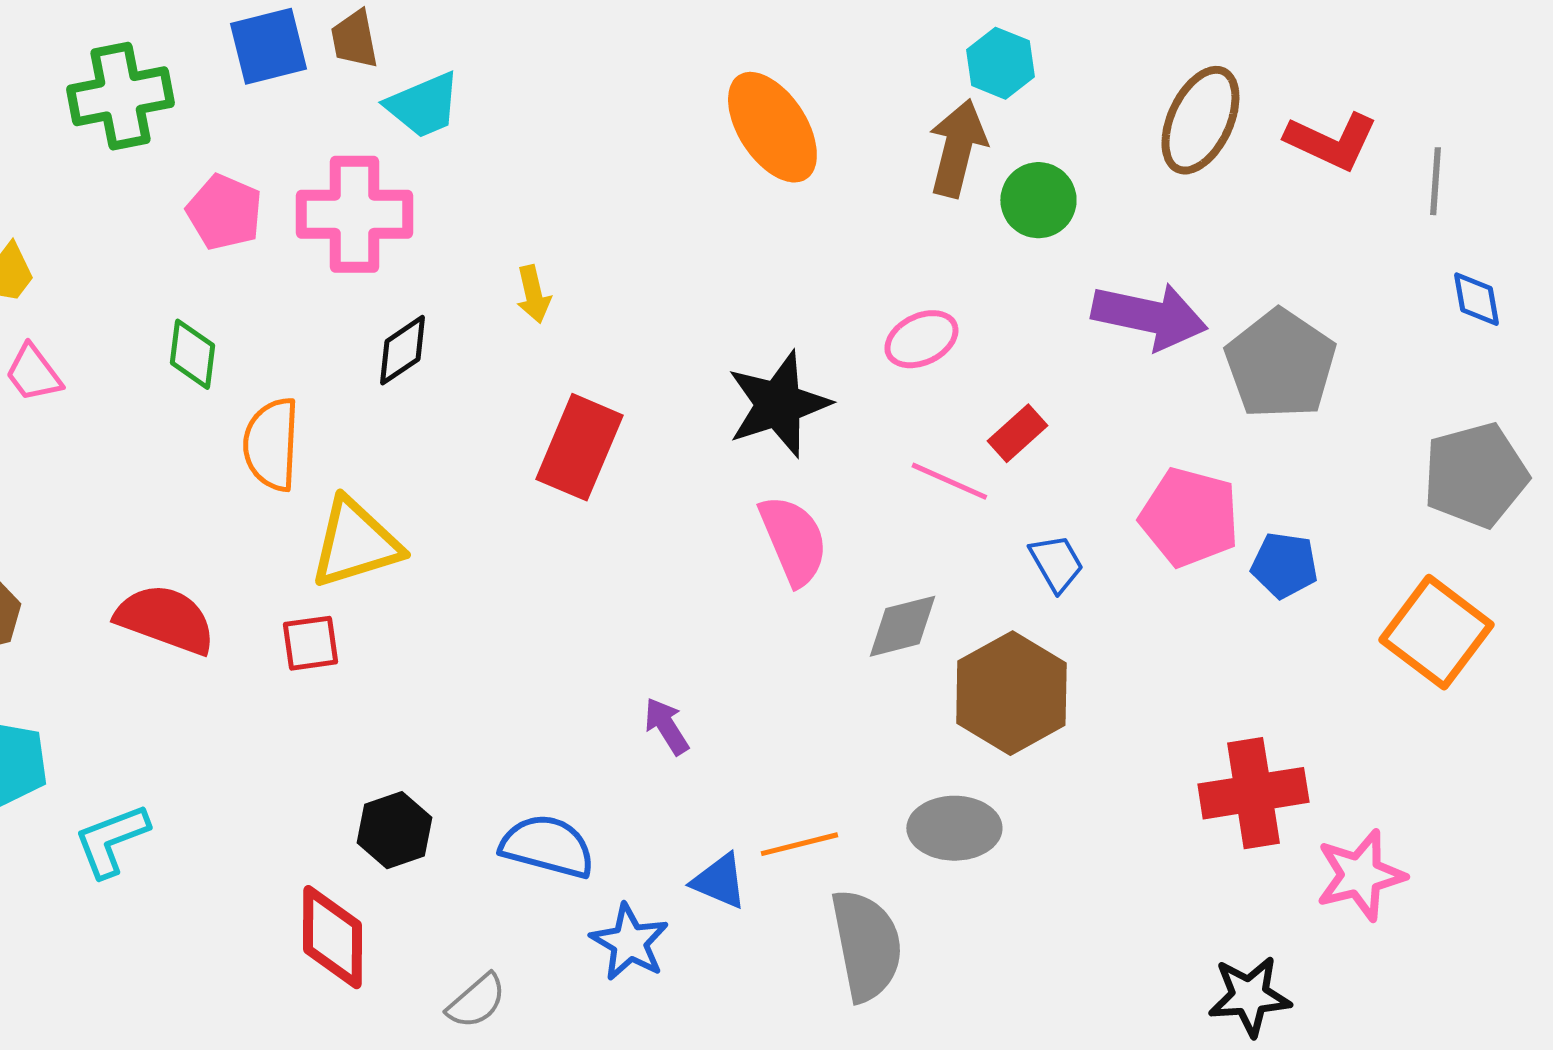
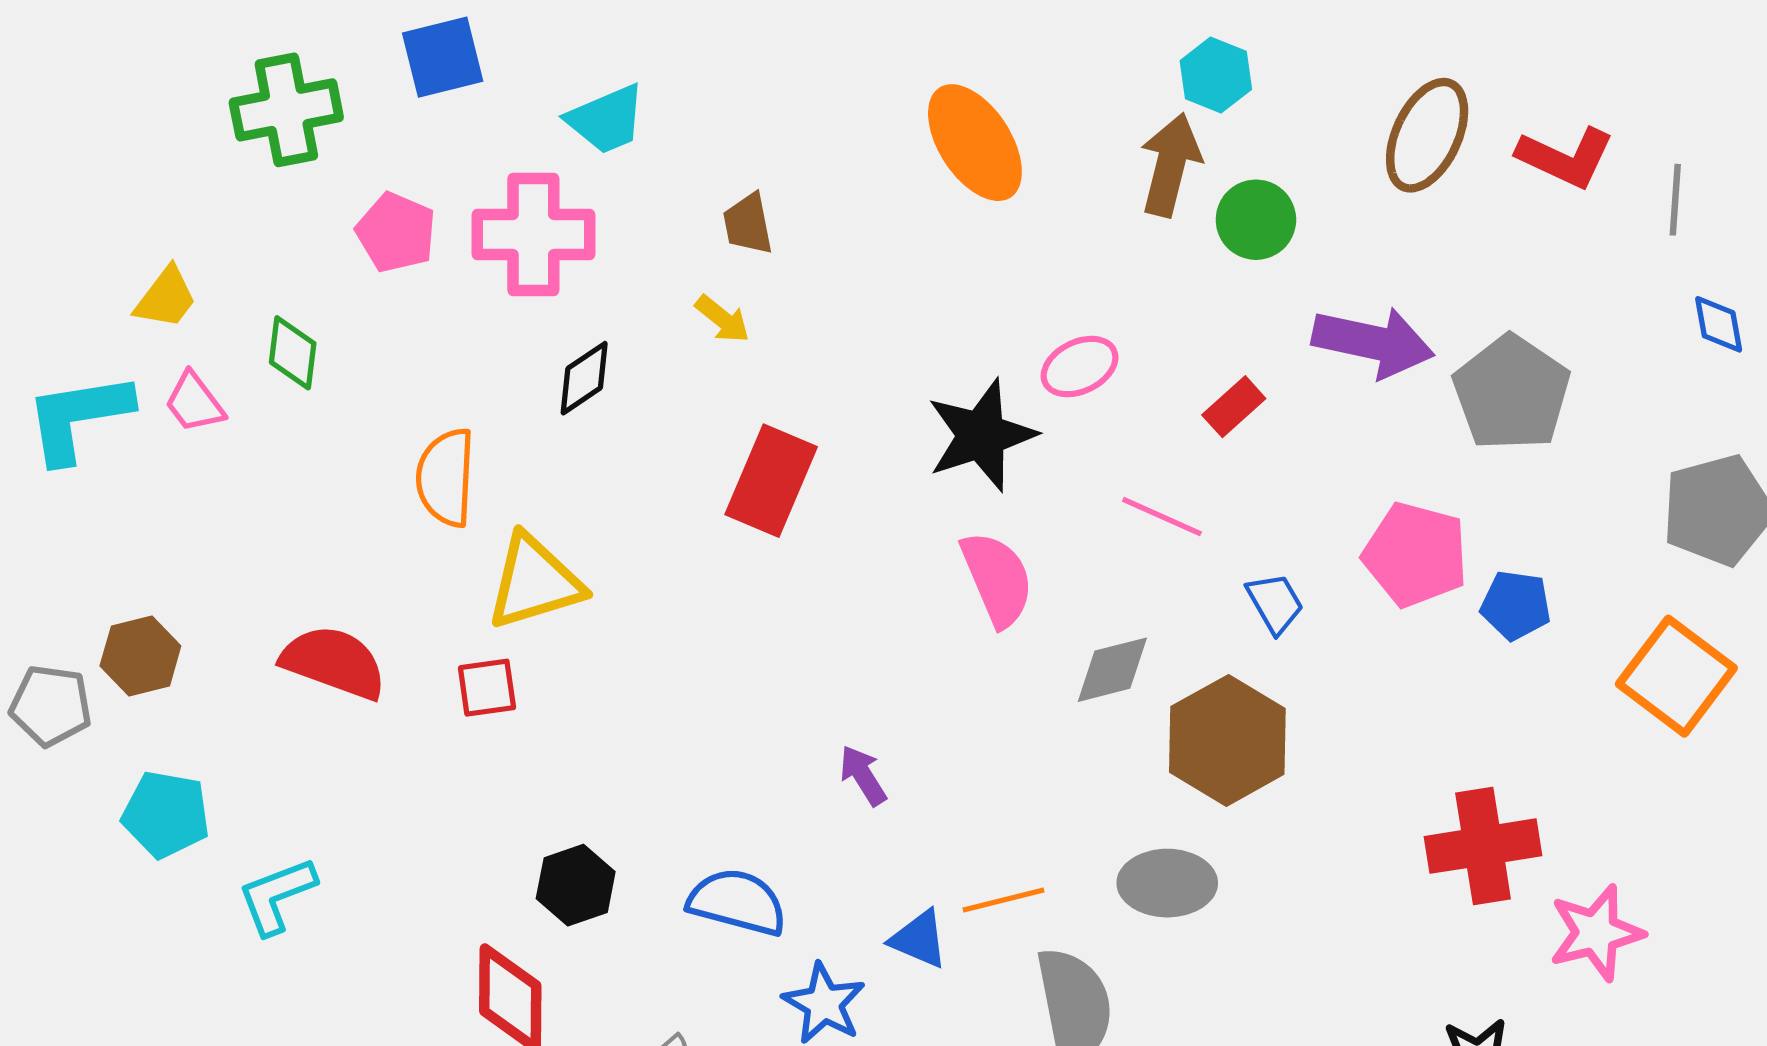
brown trapezoid: (354, 39) -> (748, 224), moved
yellow arrow: (533, 294) -> (723, 319), turned -38
pink ellipse: (921, 339) -> (1080, 367), moved
green diamond: (192, 354) -> (293, 353), moved
red rectangle: (1017, 433) -> (1234, 407), moved

